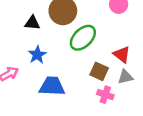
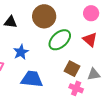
black triangle: (32, 23) -> (11, 22), moved
red triangle: (122, 54) -> (90, 40), moved

